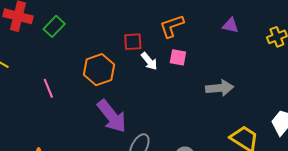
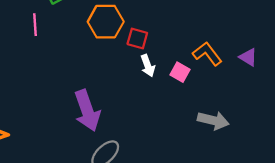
orange L-shape: (172, 26) -> (207, 54), moved, turned 52
orange hexagon: (99, 70) -> (106, 22), moved
pink line: (48, 88) -> (35, 25), moved

